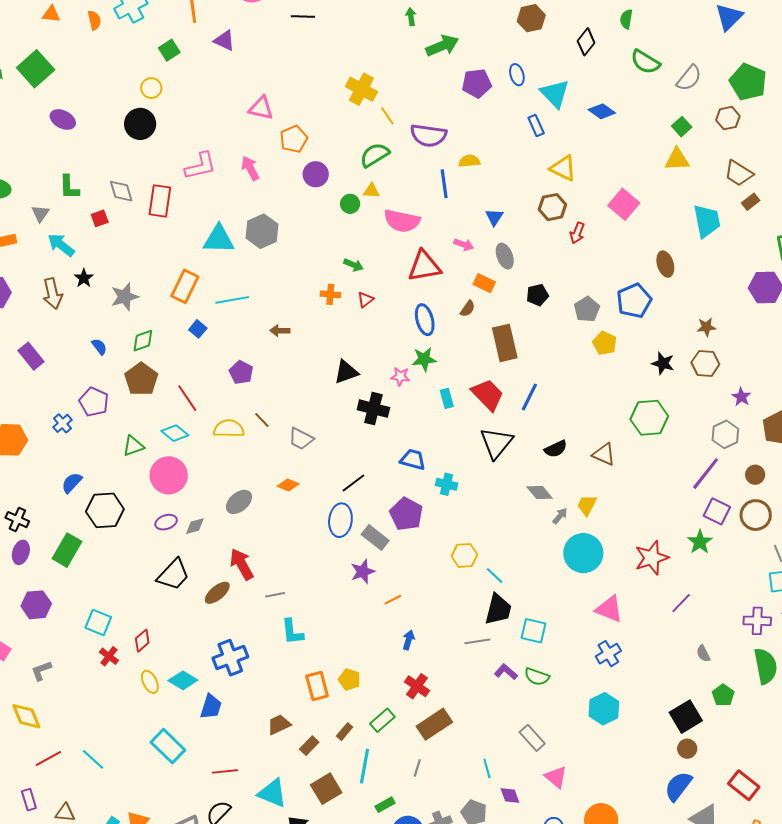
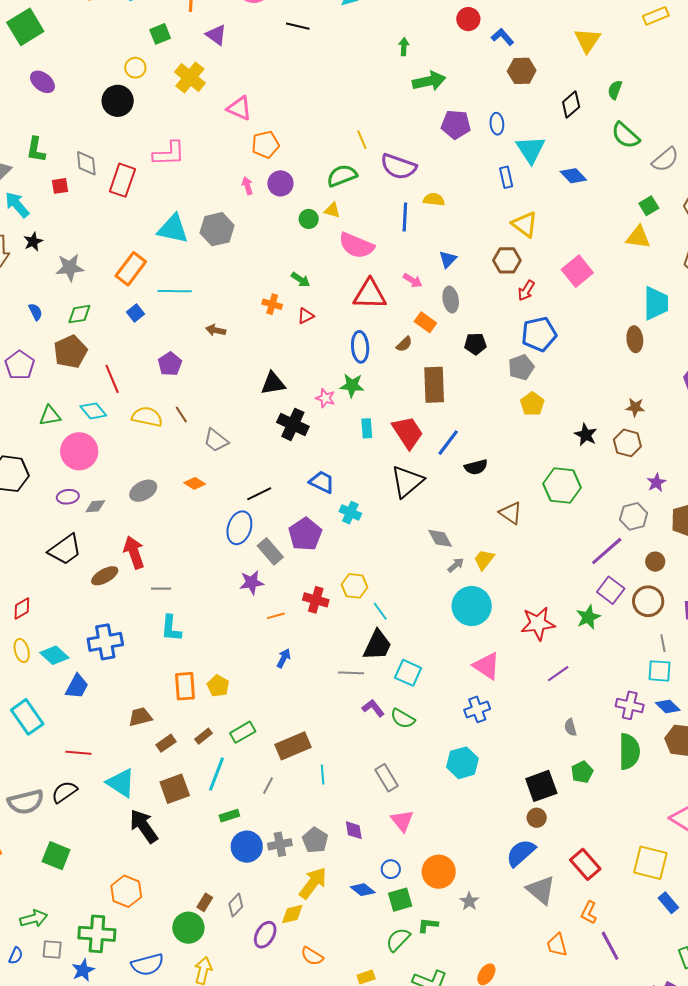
yellow cross: (361, 89) -> (190, 78), moved
pink arrow: (250, 168) -> (247, 186), moved, size x0.7
brown ellipse: (665, 264) -> (635, 339), moved
blue pentagon: (634, 301) -> (539, 334), moved
black semicircle: (556, 449) -> (476, 467), moved
red cross: (417, 686) -> (316, 600), moved, turned -30
cyan line: (487, 768) -> (323, 774), moved

